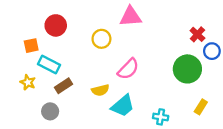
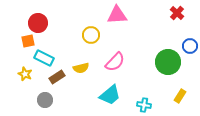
red circle: (56, 25) -> (38, 23), moved
red cross: (197, 34) -> (177, 13), moved
yellow semicircle: (100, 90) -> (81, 68), moved

